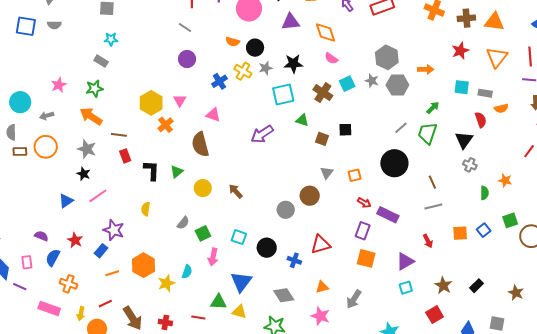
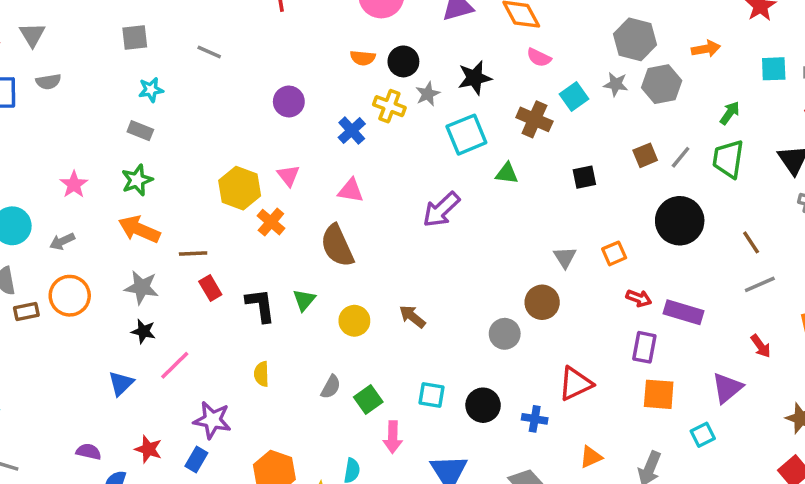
gray line: (185, 28) -> (209, 52), moved
brown square: (322, 139) -> (645, 155), moved, turned -32
cyan square: (406, 288) -> (703, 435), moved

